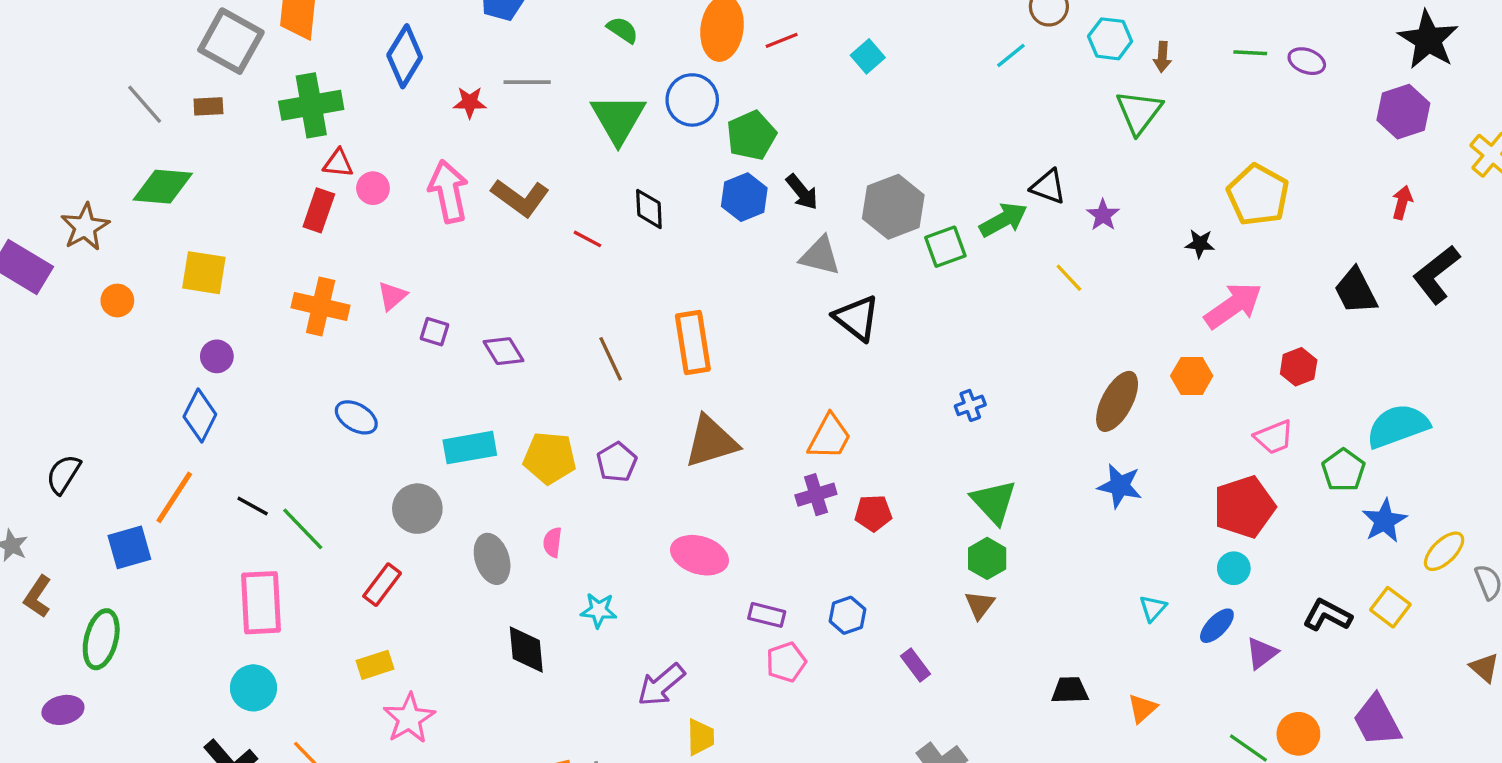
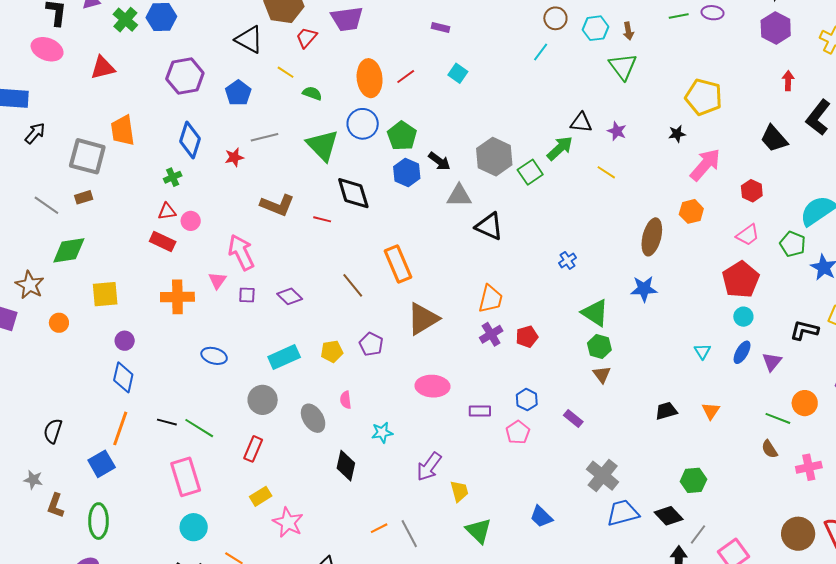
green cross: (311, 105) -> (173, 177), moved, size x0.5
pink arrow: (448, 191) -> (241, 252), moved
black diamond: (649, 209) -> (353, 193), size x1.5
red rectangle: (319, 210) -> (163, 242), turned -70
yellow pentagon: (550, 458) -> (332, 351), size x0.7
blue star: (1120, 486) -> (644, 289), moved
black diamond: (526, 649) -> (346, 466), turned 32
pink pentagon: (786, 662) -> (518, 432), moved

